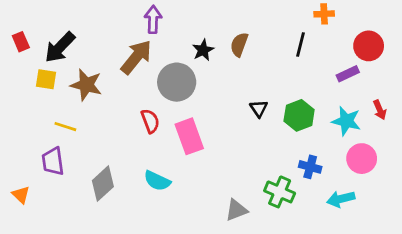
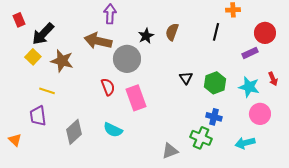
red rectangle: (21, 42) -> (19, 20), moved
brown arrow: (136, 57) -> (98, 41), turned -116
yellow square: (46, 79) -> (33, 57), turned 35
blue cross: (310, 167) -> (214, 117), moved

